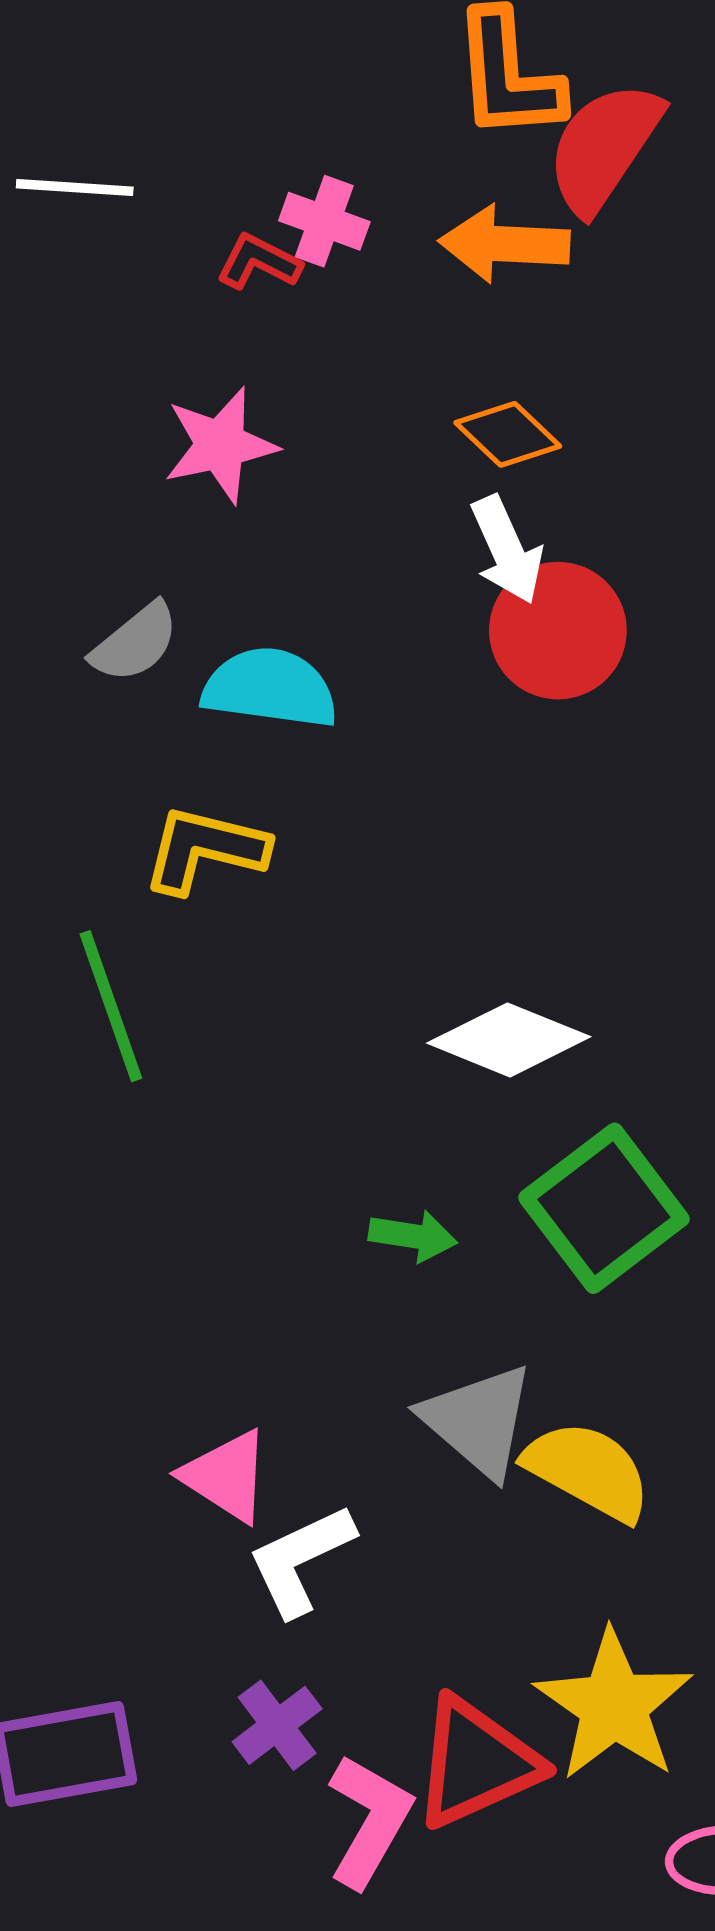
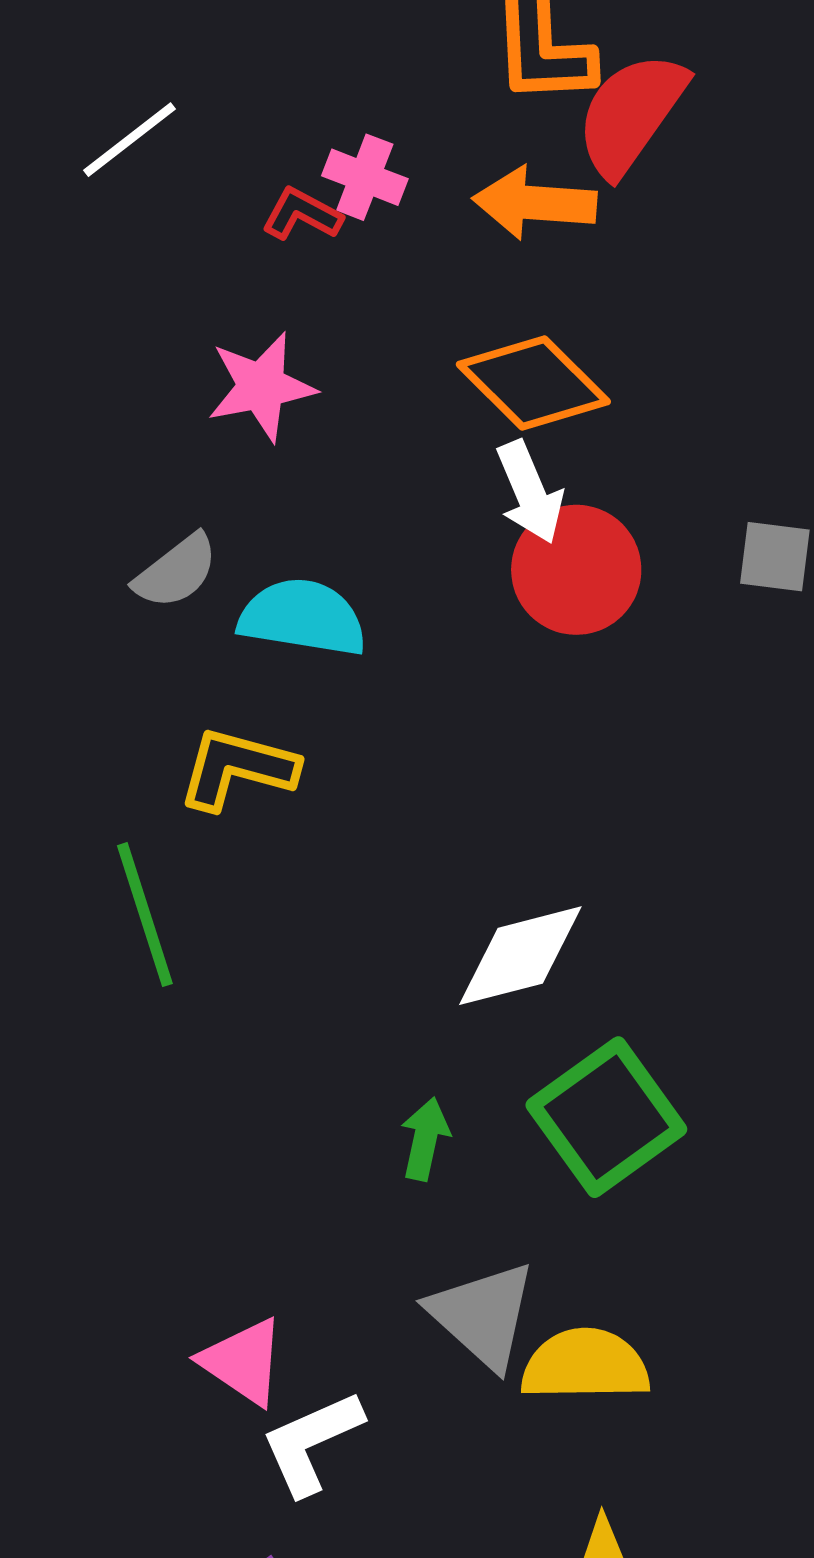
white line: (75, 187) -> (130, 140), turned -43
orange diamond: (508, 434) -> (533, 383), size x1.5
white diamond: (509, 1040) -> (520, 956), turned -38
green arrow: (413, 1236) -> (425, 1139), turned -88
yellow semicircle: (588, 1471) -> (585, 1365), turned -31

